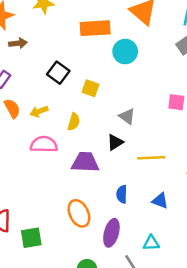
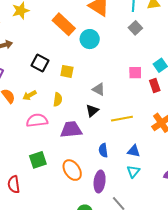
orange rectangle: (95, 28) -> (64, 24), turned 55
green square: (31, 238) -> (38, 160), moved
cyan triangle: (151, 243) -> (133, 171), moved, turned -40

